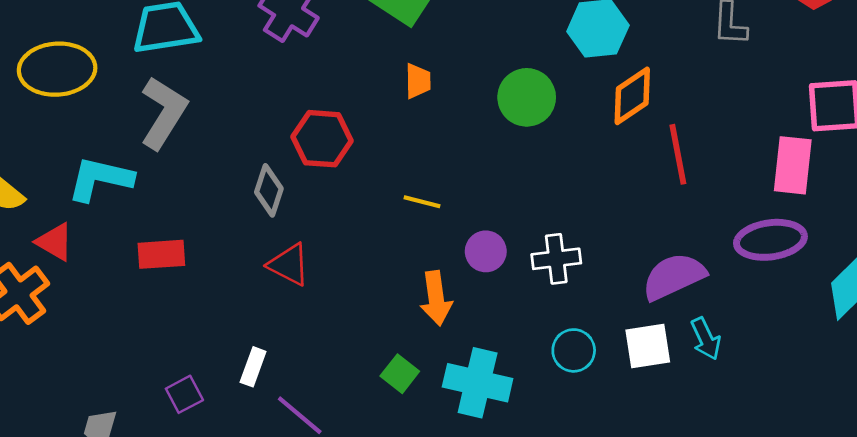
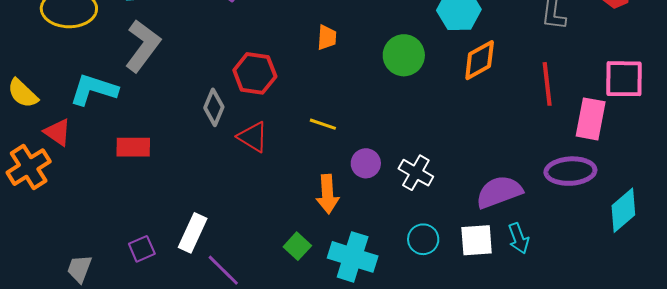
red line: (678, 154) -> (547, 84), moved
white cross: (556, 259) -> (416, 173), turned 32
red triangle: (289, 265) -> (253, 137), moved
white rectangle: (253, 367) -> (193, 233), size x1.4

